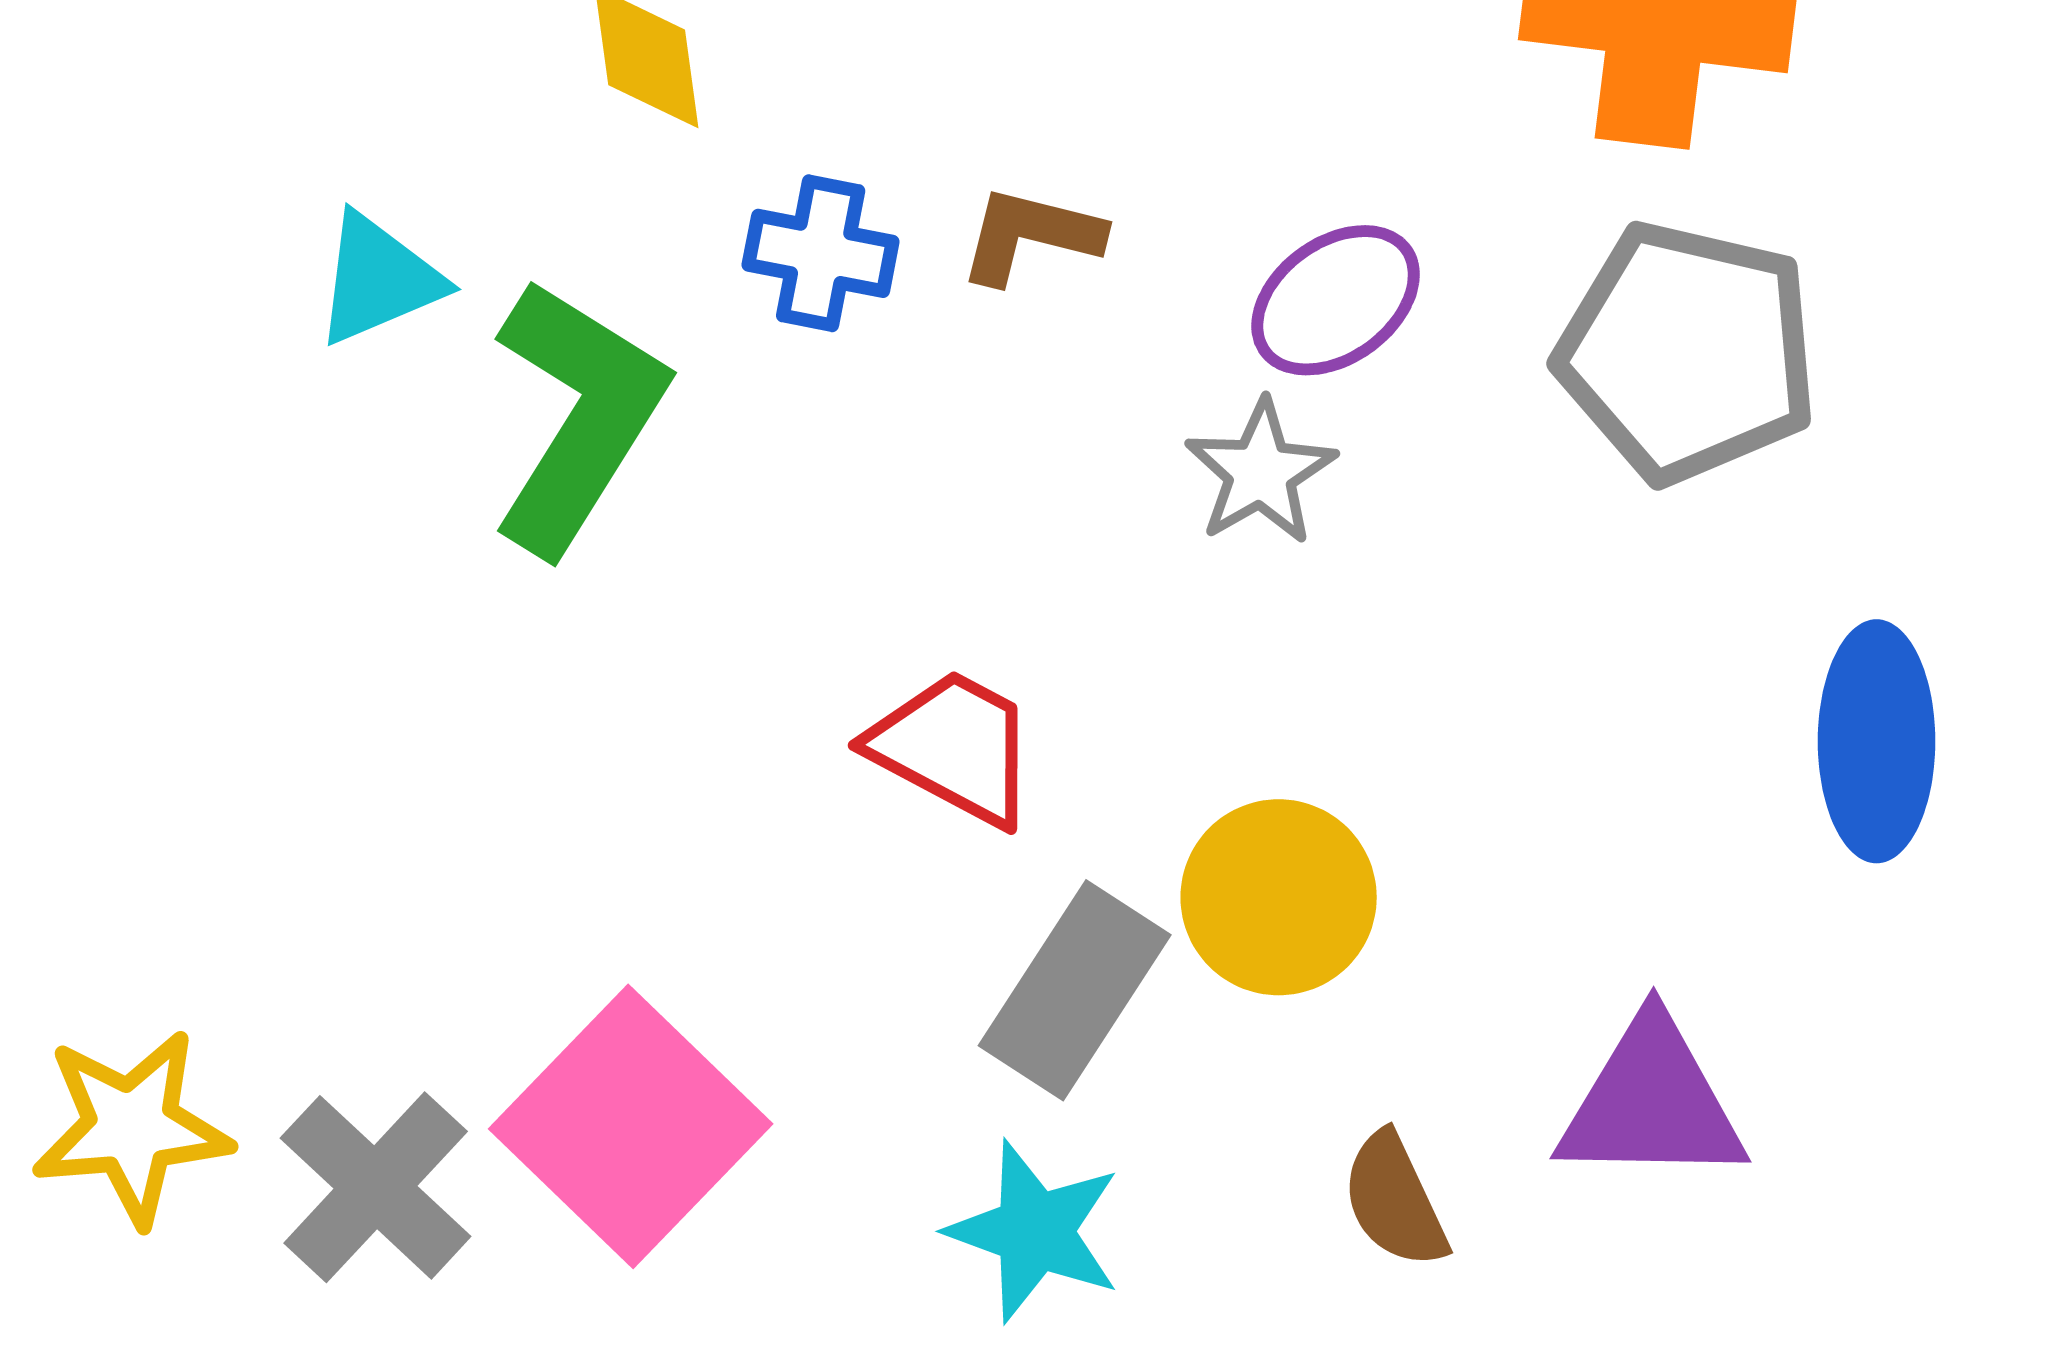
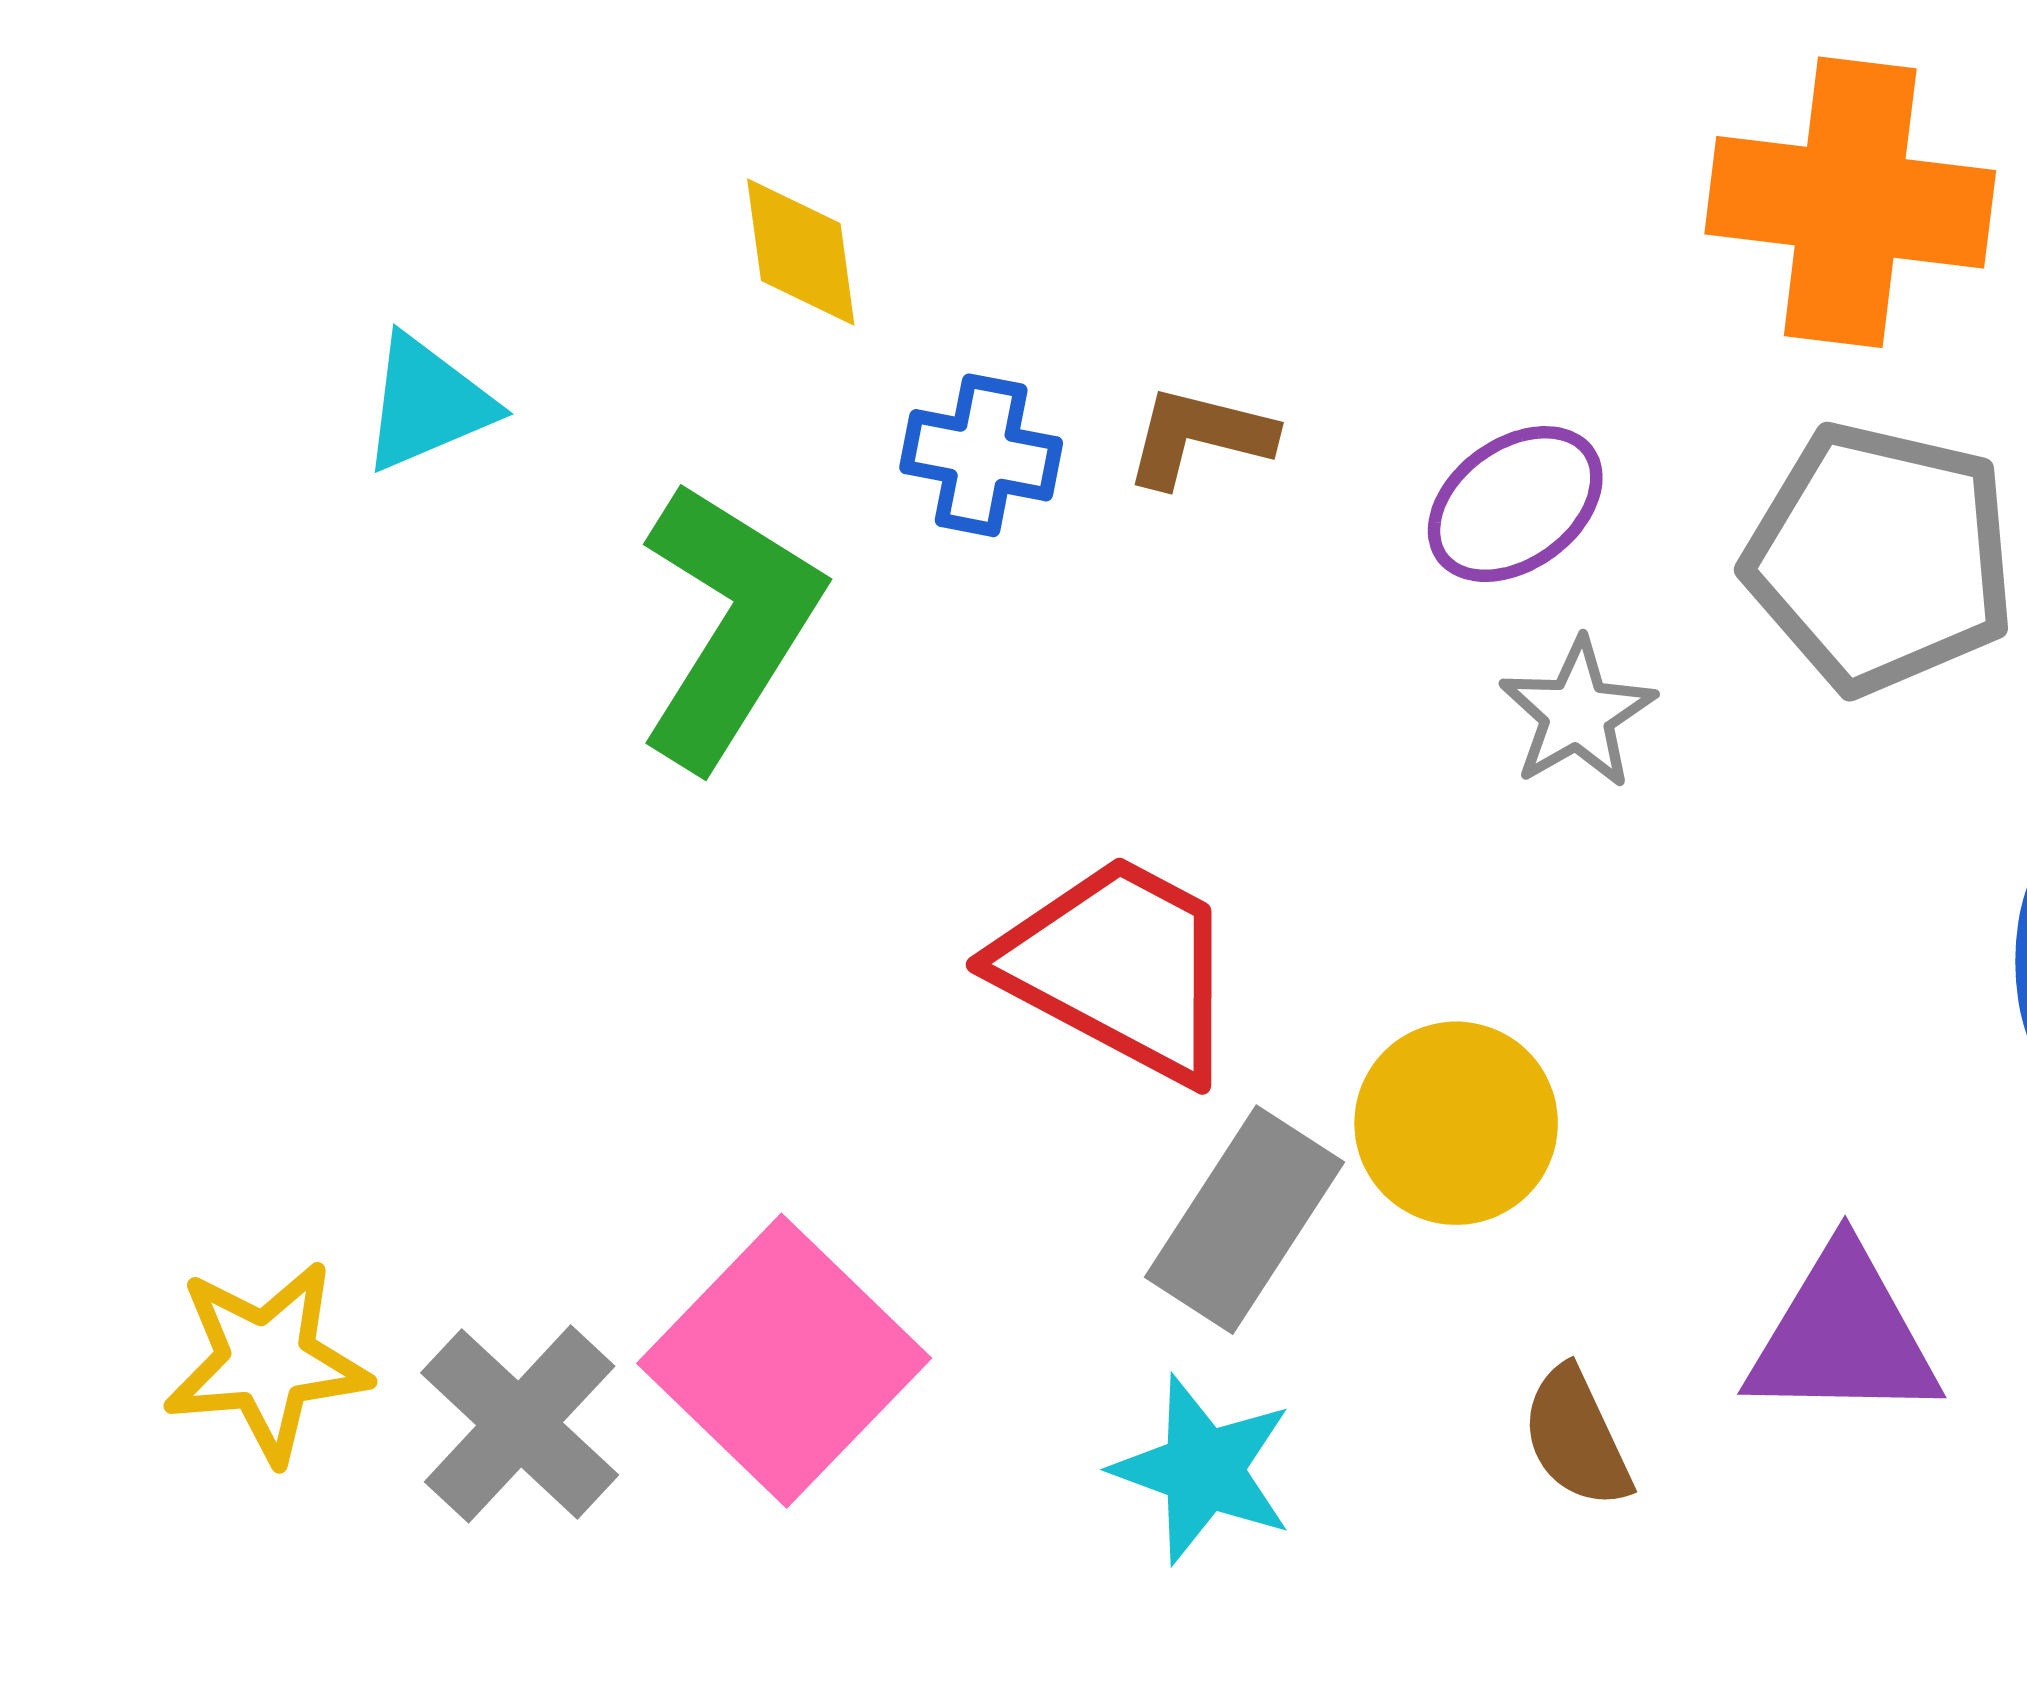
cyan triangle: (379, 279) -> (427, 403), moved
gray star: (1261, 472) -> (1577, 714), moved
red trapezoid: (954, 747) -> (1119, 968), size x1.4

